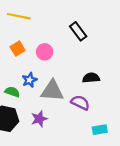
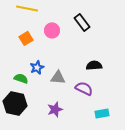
pink circle: (45, 52) -> (52, 30), moved
gray triangle: (52, 91) -> (58, 77), size x0.7
purple star: (39, 119) -> (55, 109), moved

